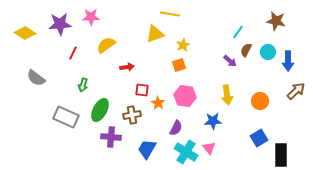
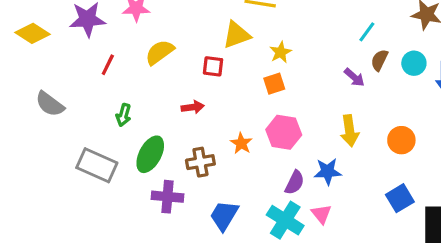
red arrow: (127, 67) -> (193, 107), moved
red square: (142, 90) -> (213, 66), moved
purple semicircle: (176, 128) -> (295, 183), moved

